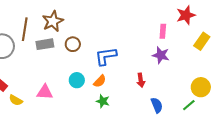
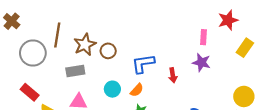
brown star: (53, 21) -> (85, 45), moved
gray rectangle: (45, 44) -> (75, 71), moved
red arrow: (141, 80) -> (173, 75), moved

